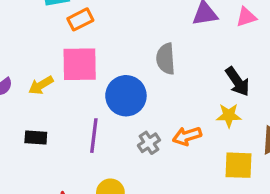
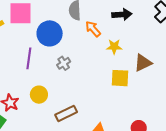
black arrow: (237, 81) -> (122, 14), moved, turned -60
orange arrow: (187, 136) -> (93, 29), moved, turned 66

